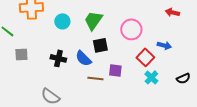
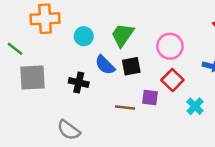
gray square: (21, 54) -> (32, 77), size x1.6
red square: (145, 57) -> (172, 80), moved
blue semicircle: (83, 58) -> (105, 65), moved

